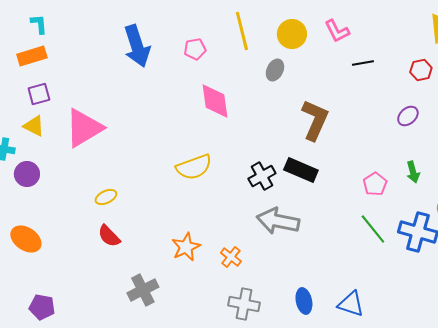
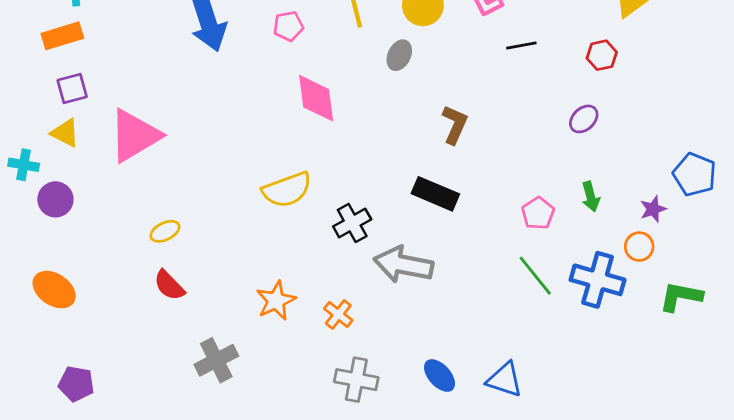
brown L-shape: (315, 120) -> (455, 125), size x0.7
black cross: (262, 176) -> (352, 223), moved
blue ellipse: (304, 301) -> (440, 375), turned -30

